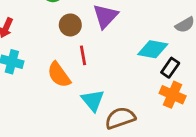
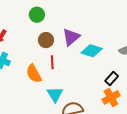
cyan diamond: (153, 49) -> (92, 51), moved
orange cross: (173, 95) -> (111, 97), turned 30

